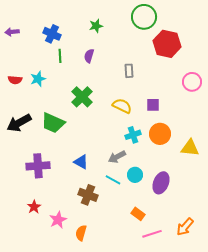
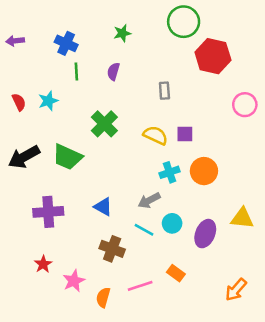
red semicircle: (15, 80) -> (19, 102), turned -120
purple square: (153, 105) -> (185, 134), moved
yellow triangle: (190, 148) -> (242, 218), moved
pink line: (152, 234) -> (140, 286), moved

